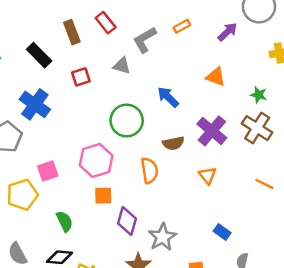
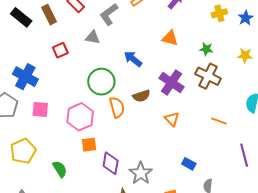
black rectangle: (39, 55) -> (21, 17), moved
pink square: (48, 171) -> (40, 110), moved, turned 30
orange semicircle: (149, 171) -> (117, 107), moved

